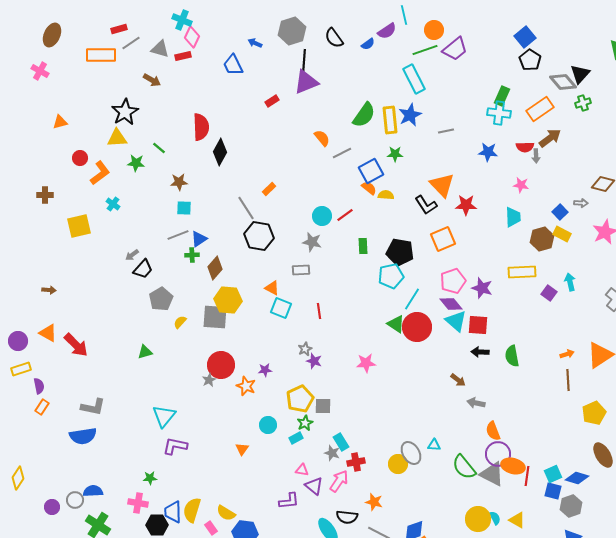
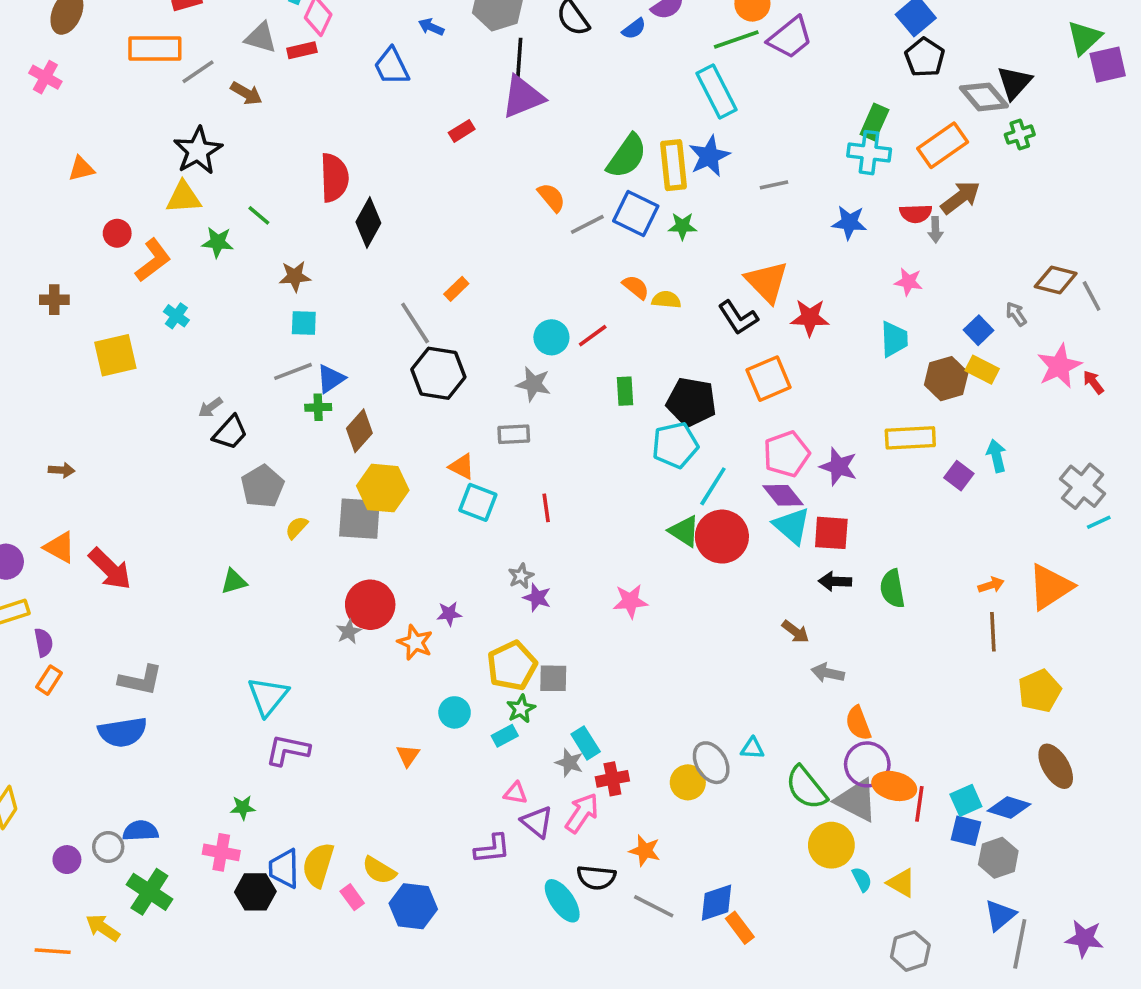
gray line: (131, 43) -> (198, 72), moved
blue square: (371, 171) -> (636, 214), moved, turned -35
gray arrow: (581, 203) -> (1016, 314), turned -128
yellow circle: (478, 519) -> (831, 845), moved

